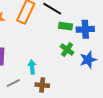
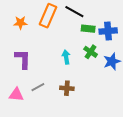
cyan arrow: (32, 67) -> (66, 57), moved

